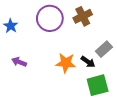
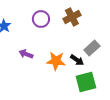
purple circle: (50, 18) -> (41, 19), size x0.7
purple arrow: (19, 62) -> (26, 54), moved

